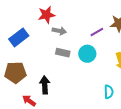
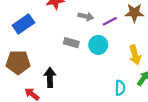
gray arrow: (59, 31) -> (86, 16), moved

